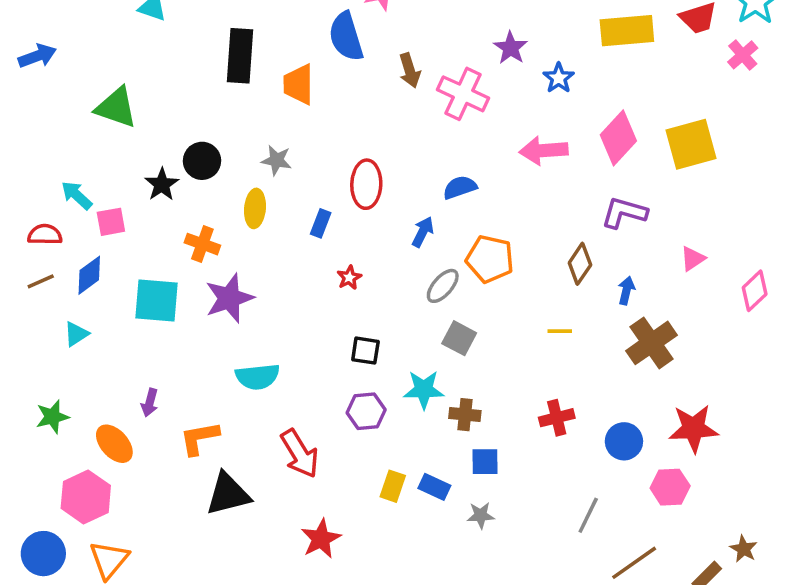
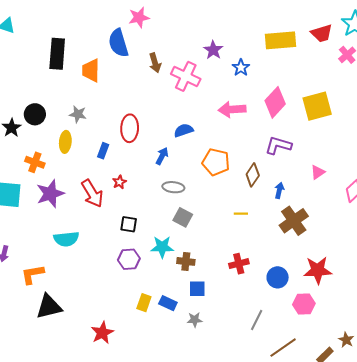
orange pentagon: (490, 259) -> (216, 162), moved
gray ellipse: (443, 286) -> (173, 187), turned 55
red arrow: (300, 454) -> (92, 193), moved

